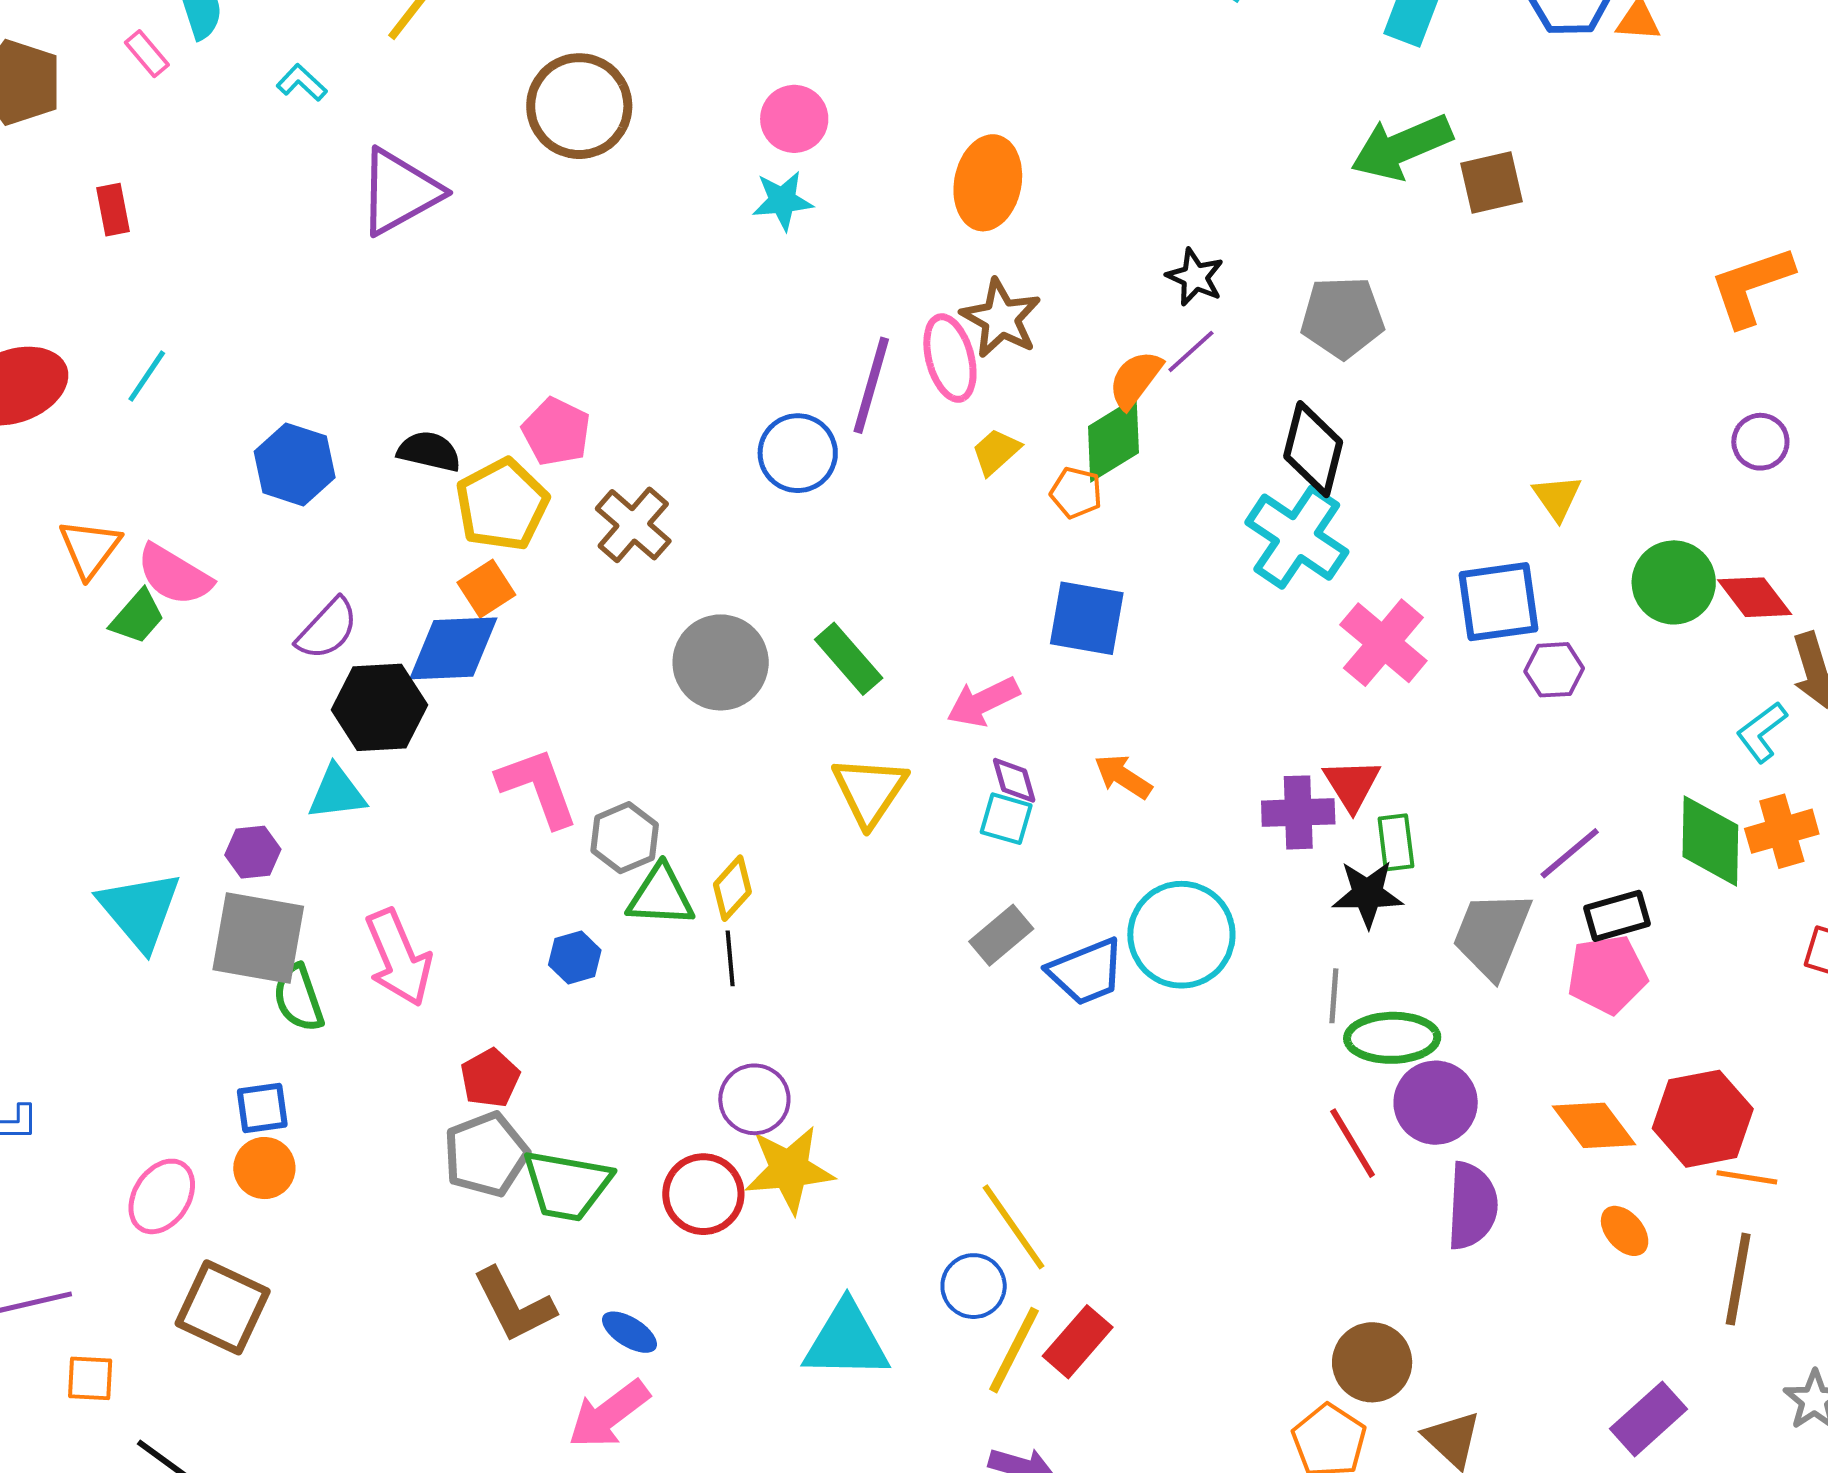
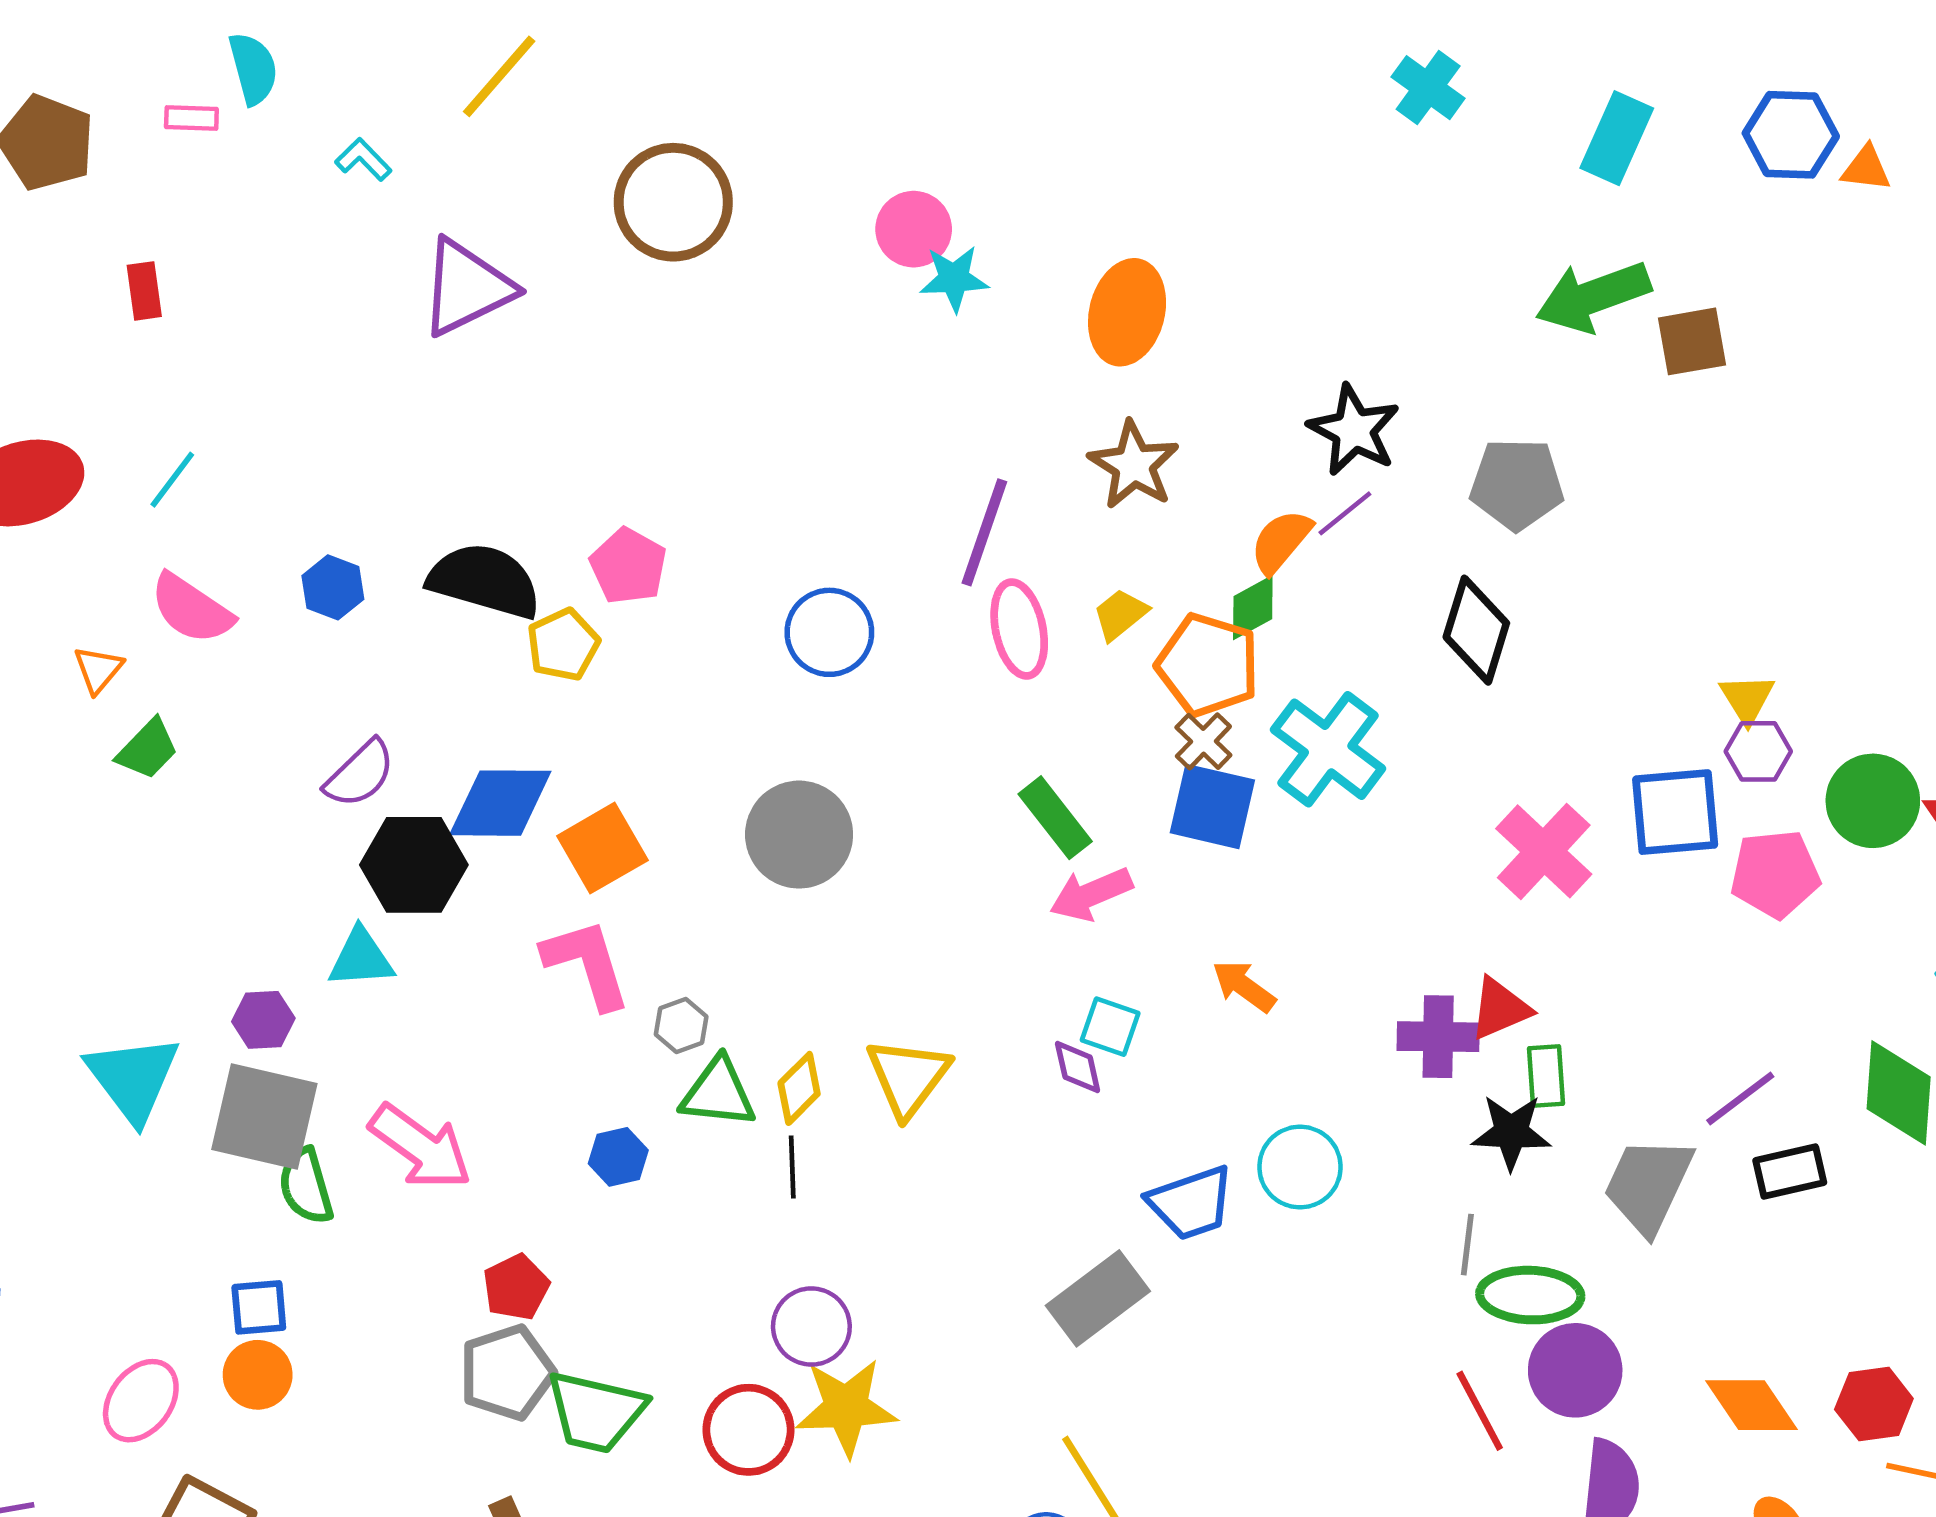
pink rectangle: (147, 54) -> (191, 118), turned -51
cyan star: (782, 201) -> (954, 279), moved
black star: (1195, 277) -> (1354, 430), size x1.4
pink ellipse: (950, 358) -> (1019, 629), moved
green diamond: (1113, 440) -> (1253, 608), size x0.7
black semicircle: (429, 451) -> (485, 581), size x1.6
blue circle: (798, 453) -> (829, 632), moved
blue hexagon: (295, 464) -> (333, 587), size x0.7
orange pentagon: (1076, 493) -> (1208, 665), size x1.8
yellow pentagon: (502, 505) -> (563, 645), size x0.7
brown cross: (633, 525) -> (1203, 741), moved, size x0.7
cyan cross: (1297, 537) -> (1328, 749), moved
orange triangle: (90, 548) -> (98, 669), size x0.7
pink semicircle: (174, 575) -> (191, 609), moved
orange square: (486, 589) -> (602, 848), moved, size x1.4
green rectangle: (849, 659) -> (1055, 818), moved
purple hexagon: (1554, 670) -> (1758, 751), moved
purple diamond: (1014, 780) -> (1078, 1067), moved
red triangle: (1352, 785) -> (1500, 1009), turned 36
yellow triangle: (869, 791) -> (908, 1077), moved
gray hexagon: (625, 838) -> (681, 1025), size x0.7
gray rectangle: (1001, 935) -> (1098, 1298), moved, size x1.4
cyan circle: (1181, 935) -> (1300, 1167), size x0.7
pink arrow: (399, 958) -> (421, 1147), turned -34
pink pentagon: (1607, 974) -> (1775, 874), moved
red hexagon: (1703, 1119) -> (1874, 1404), size x0.7

